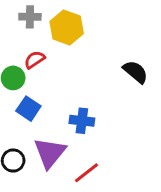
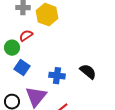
black semicircle: (135, 72) -> (88, 72), moved

